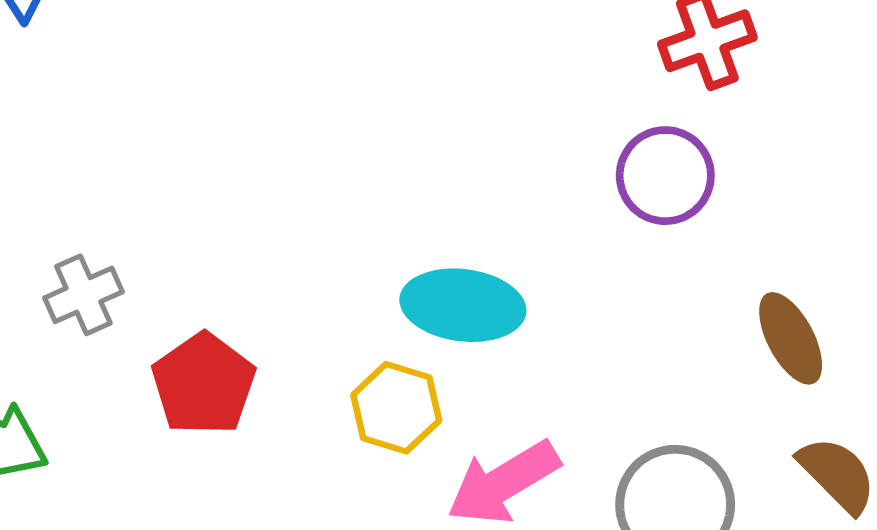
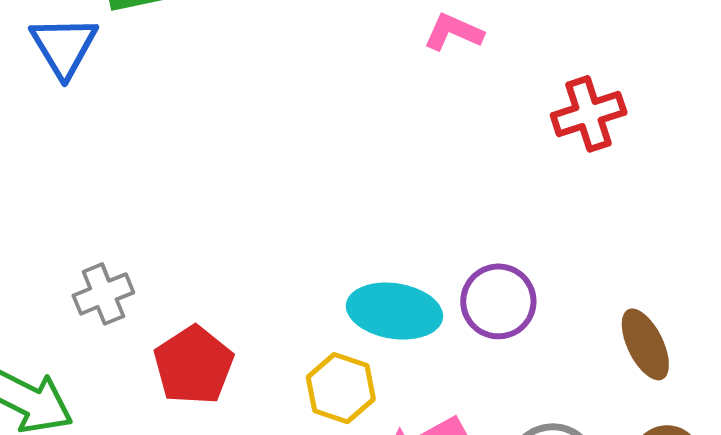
purple circle: (665, 176) -> (498, 301), moved

